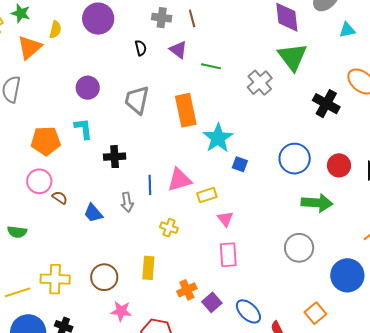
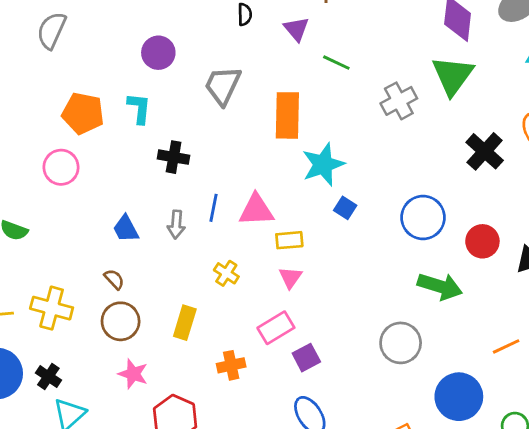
brown semicircle: (60, 198) -> (114, 279), moved
pink triangle: (225, 219) -> (290, 277), moved
pink rectangle: (228, 255) -> (276, 328), moved, turned 50
purple square: (212, 302) -> (306, 358), moved

